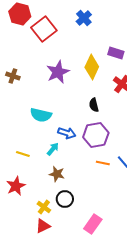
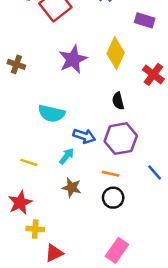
purple rectangle: (116, 53) -> (145, 20), moved
orange line: (103, 163) -> (111, 174), moved
black circle: (65, 199) -> (113, 198), moved
yellow cross: (44, 207) -> (35, 229), moved, turned -32

